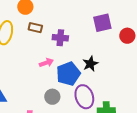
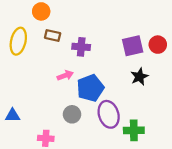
purple square: (102, 23) -> (133, 46), moved
black star: (90, 64) -> (139, 77), moved

